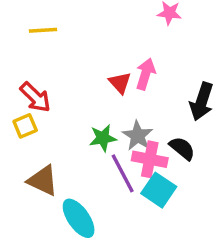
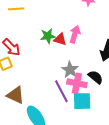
red triangle: (120, 83) -> (60, 39), turned -32
green star: (103, 138) -> (48, 36), moved
cyan square: (159, 190) -> (82, 101), turned -36

